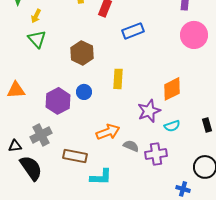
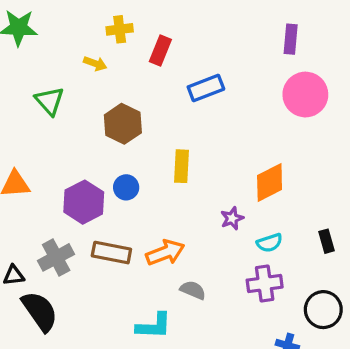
yellow arrow: (36, 16) -> (95, 64), moved, turned -96
purple star: (149, 111) -> (232, 218), size x0.6
gray semicircle: (131, 146) -> (193, 290), moved
purple cross: (156, 154) -> (265, 284), moved
brown rectangle: (75, 156) -> (111, 253), moved

